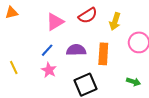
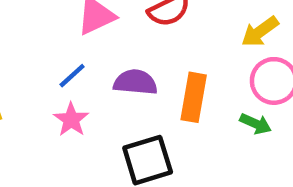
yellow arrow: (115, 21) -> (260, 32), moved, turned 30
green arrow: (133, 82) -> (256, 124), moved

